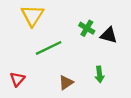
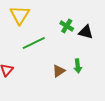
brown triangle: (66, 83) -> (59, 71), moved

